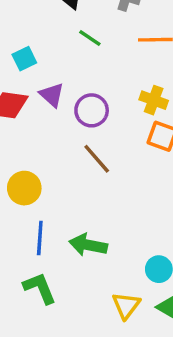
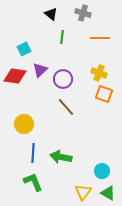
green line: (90, 38) -> (62, 37), turned 64
purple triangle: (52, 95) -> (40, 70), turned 35

